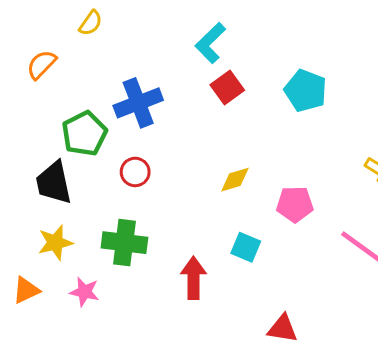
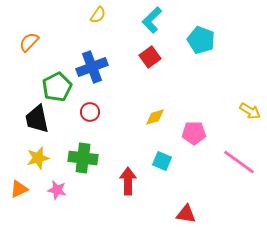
yellow semicircle: (91, 23) -> (98, 15), moved
cyan L-shape: (210, 43) -> (152, 20), moved
cyan pentagon: (306, 91) -> (201, 40), moved

